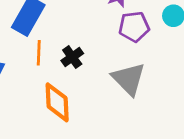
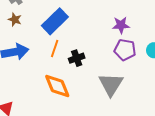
orange diamond: (57, 102) -> (57, 86), turned -36

